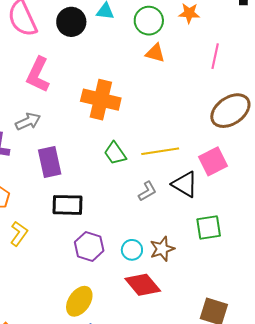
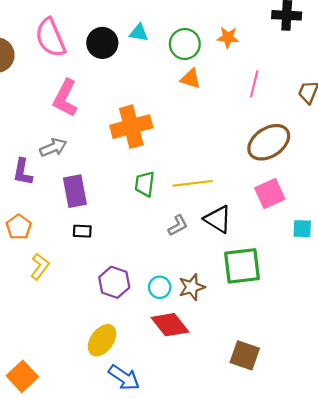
orange cross: (101, 100) -> (131, 127), turned -30
green trapezoid: (115, 153) -> (145, 184), turned 40
pink square: (213, 161) -> (270, 193), moved
black rectangle: (67, 205) -> (82, 231), moved, size x0.6
green square: (209, 227) -> (242, 266), size x1.4

